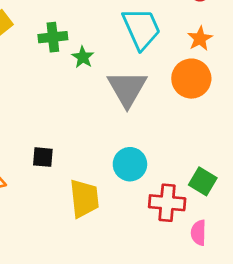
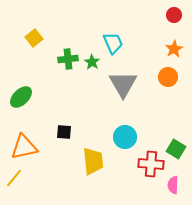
cyan trapezoid: (141, 29) -> (113, 43), moved, size x0.7
green cross: (53, 37) -> (68, 59), moved
orange circle: (191, 79) -> (168, 77), size x0.7

